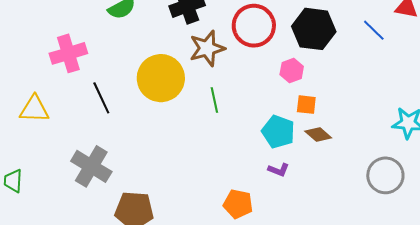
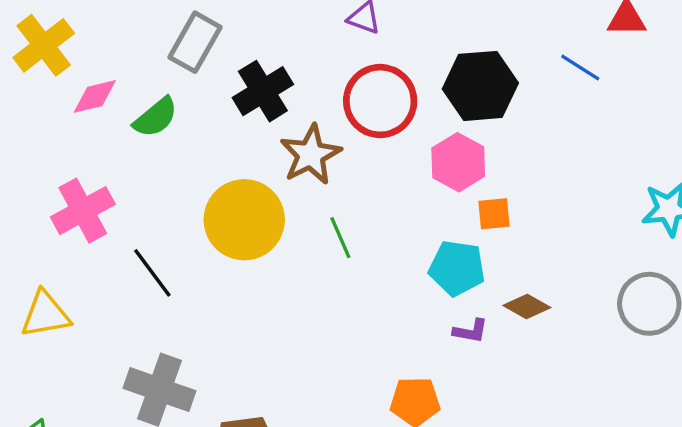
pink hexagon: (292, 70) -> (458, 162), size x1.4
brown diamond: (318, 135) -> (527, 306), moved

